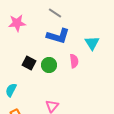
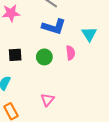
black square: (29, 63) -> (15, 55), moved, turned -32

